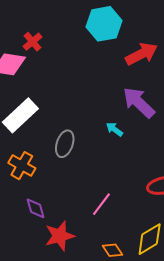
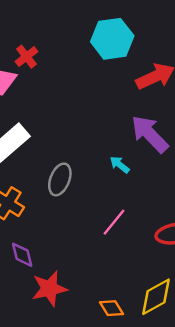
pink line: (101, 204) -> (114, 222), moved

